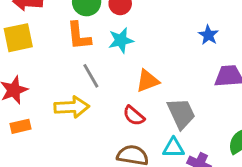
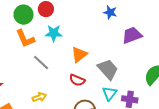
cyan star: (121, 40) -> (54, 33), turned 30
yellow arrow: (72, 107) -> (39, 97), moved, size x0.6
cyan triangle: (173, 148) -> (110, 93), turned -35

